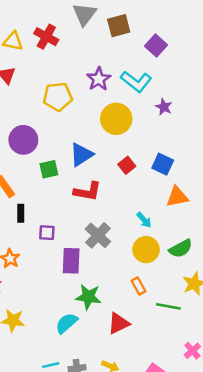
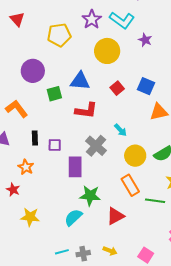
blue triangle: (81, 155) -> (80, 81), turned 40
black rectangle: (21, 213) -> (35, 138), moved
cyan arrow: (144, 220) -> (120, 130), moved
orange rectangle: (139, 286) -> (130, 185), size x1.5

